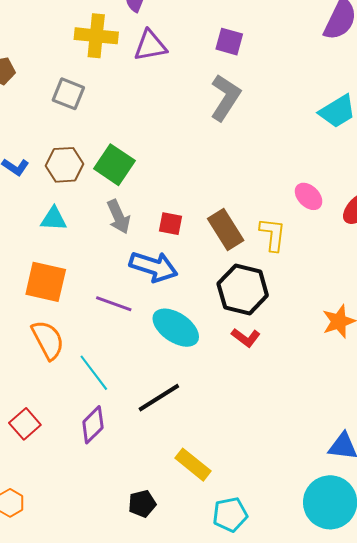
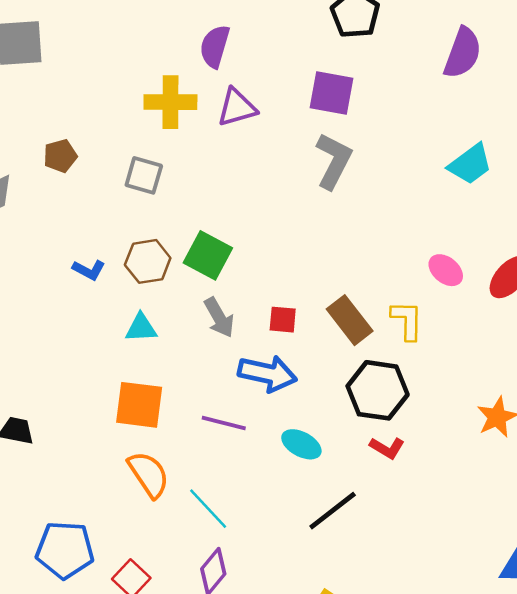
purple square: (229, 42) -> (332, 93), size x1.4
cyan ellipse: (176, 328) -> (301, 444), size x0.7
black line: (159, 398) -> (333, 511), moved

